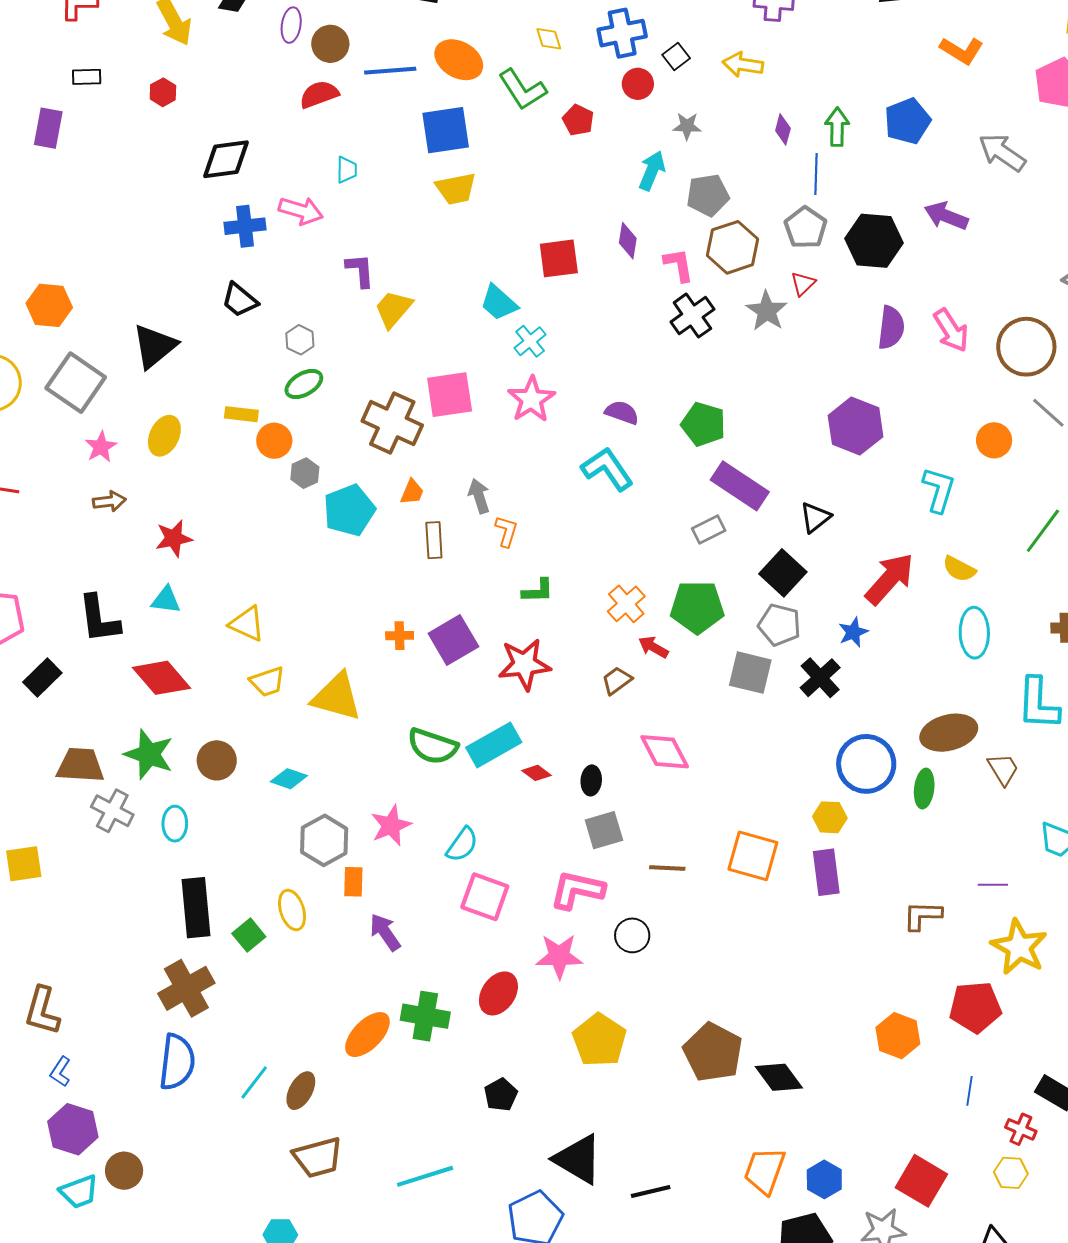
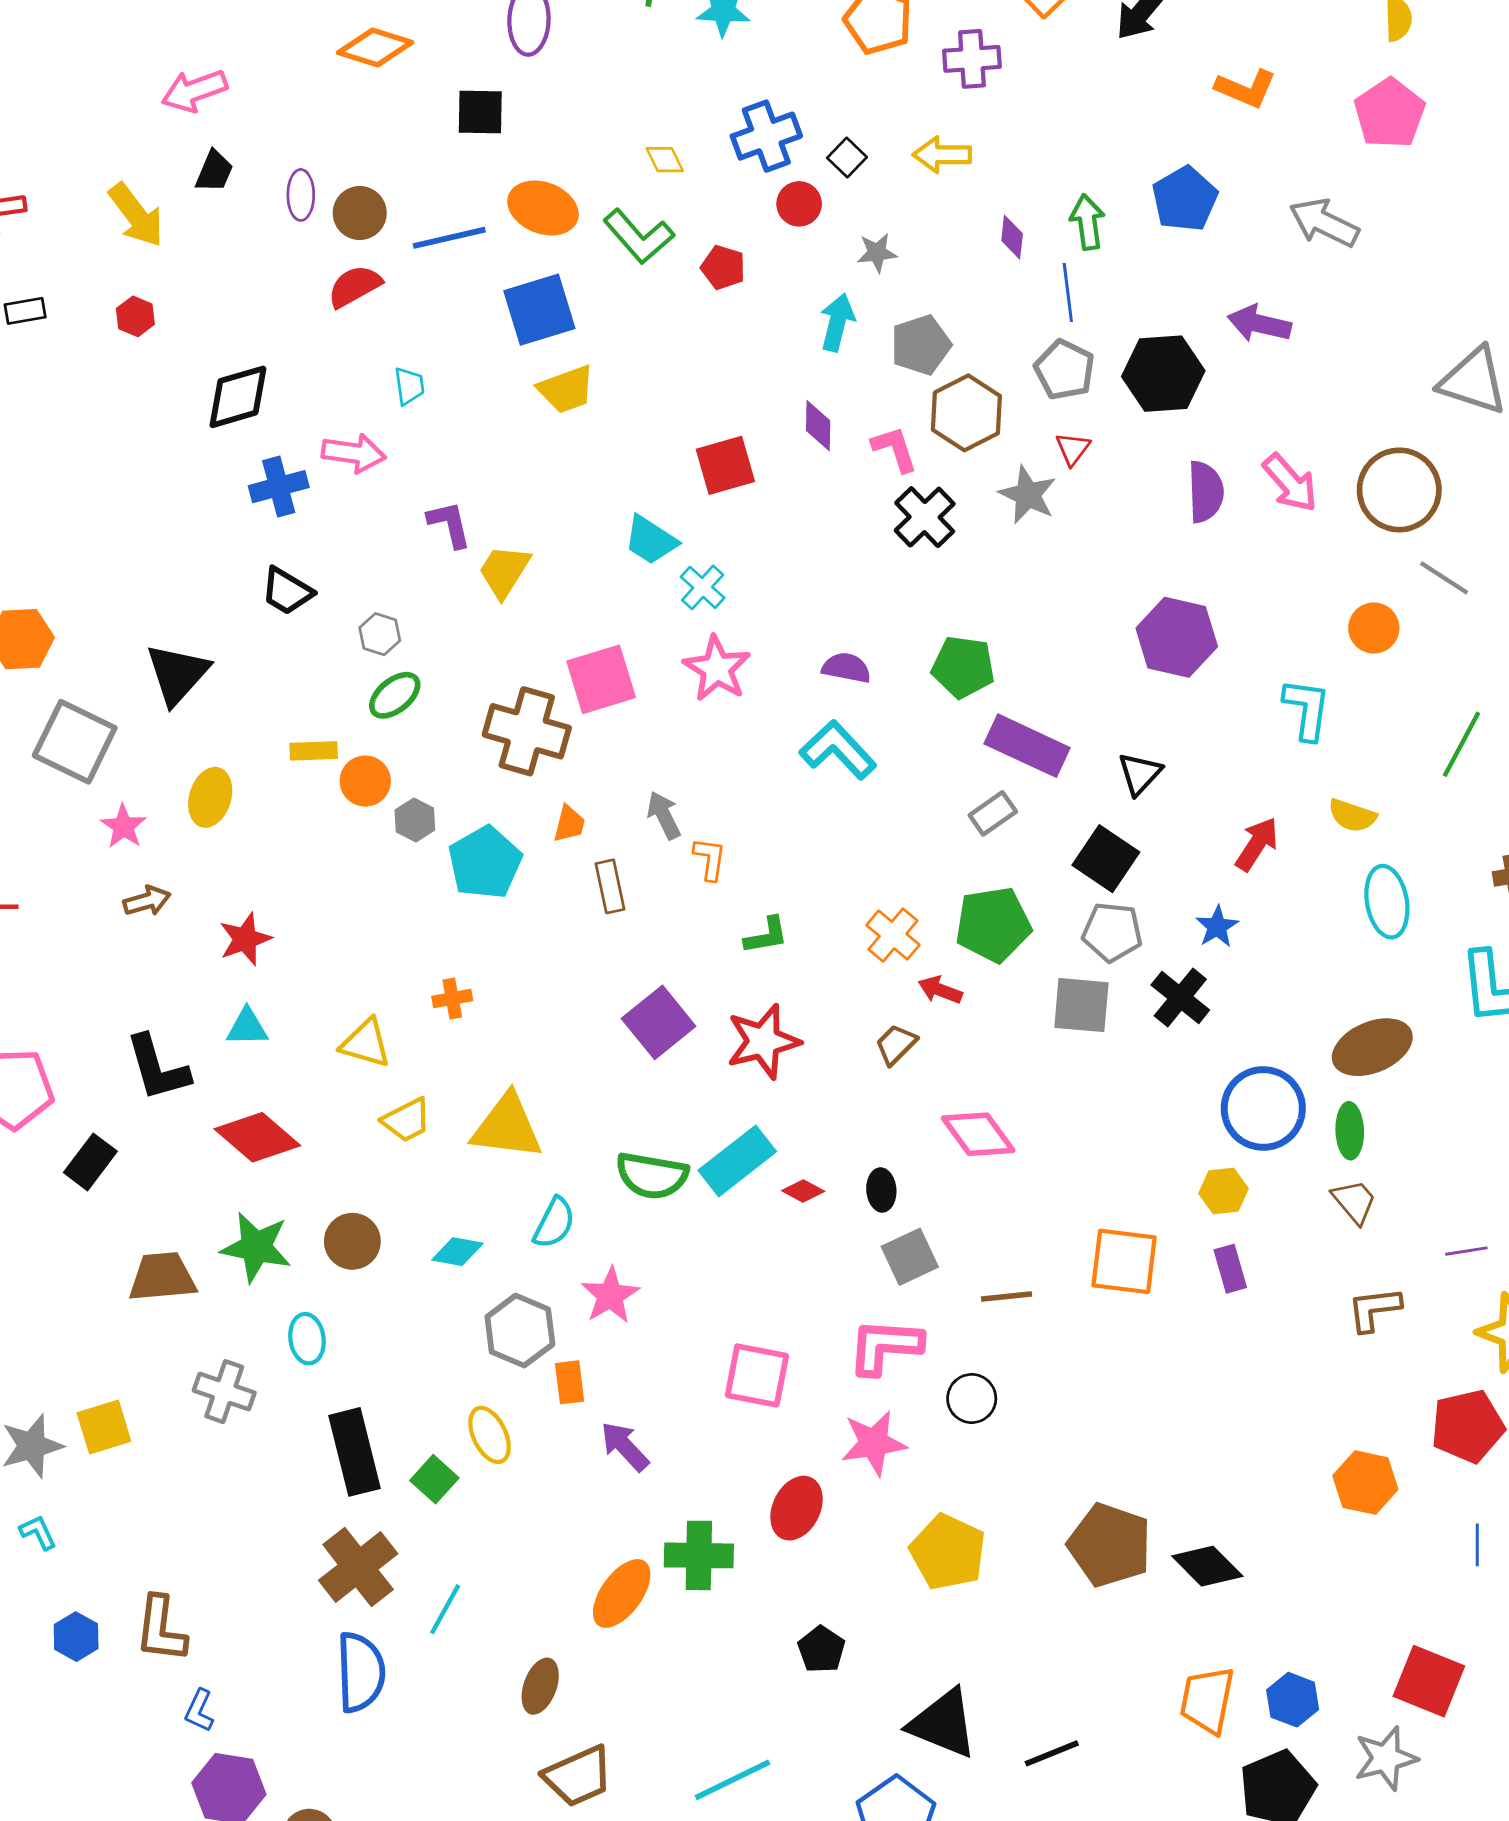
red arrow: (890, 579) -> (1257, 844), size x0.7
orange cross: (400, 636) -> (452, 998), moved
brown trapezoid: (1003, 769) -> (1354, 1202), moved
gray cross: (112, 811) -> (224, 1392), moved
cyan semicircle: (462, 845) -> (554, 1223), moved
purple rectangle: (826, 872) -> (1230, 1269), size x0.7
cyan line: (254, 1082) -> (445, 1609), moved

